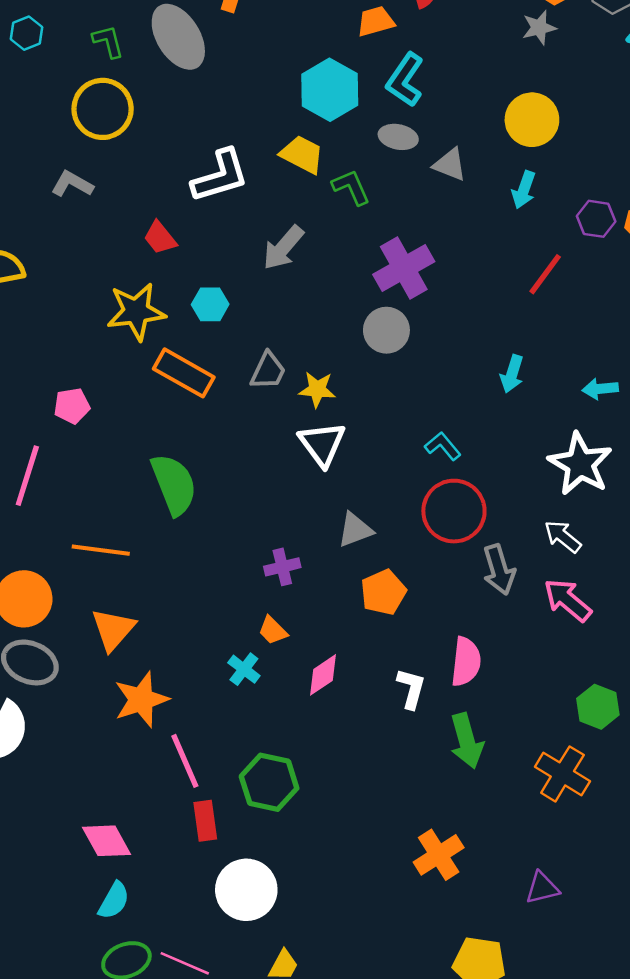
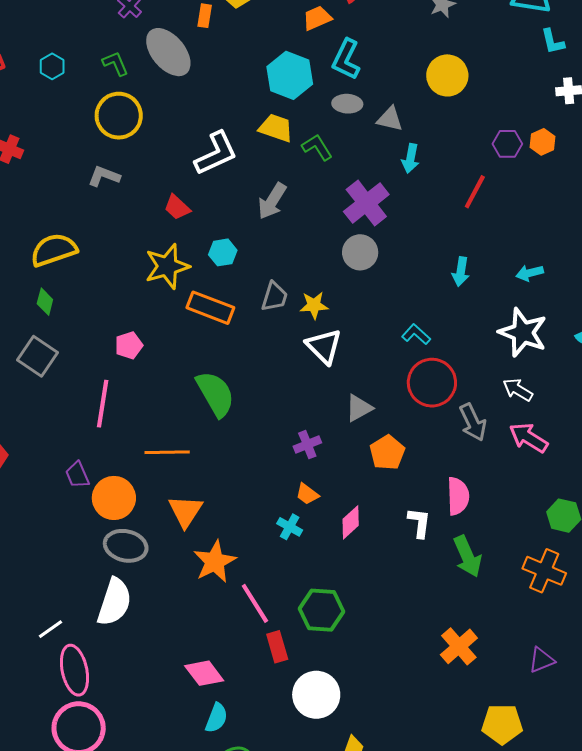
cyan arrow: (524, 190) -> (411, 158), moved

